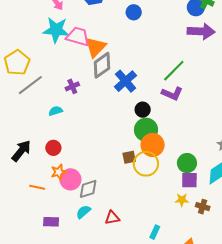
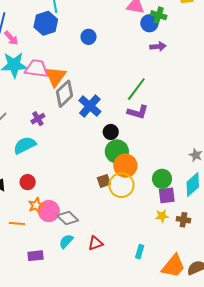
purple arrow: (201, 31) -> (158, 46), size x0.6
cyan semicircle: (56, 111) -> (25, 145), size x1.6
gray diamond: (88, 189) -> (68, 218), turned 70

